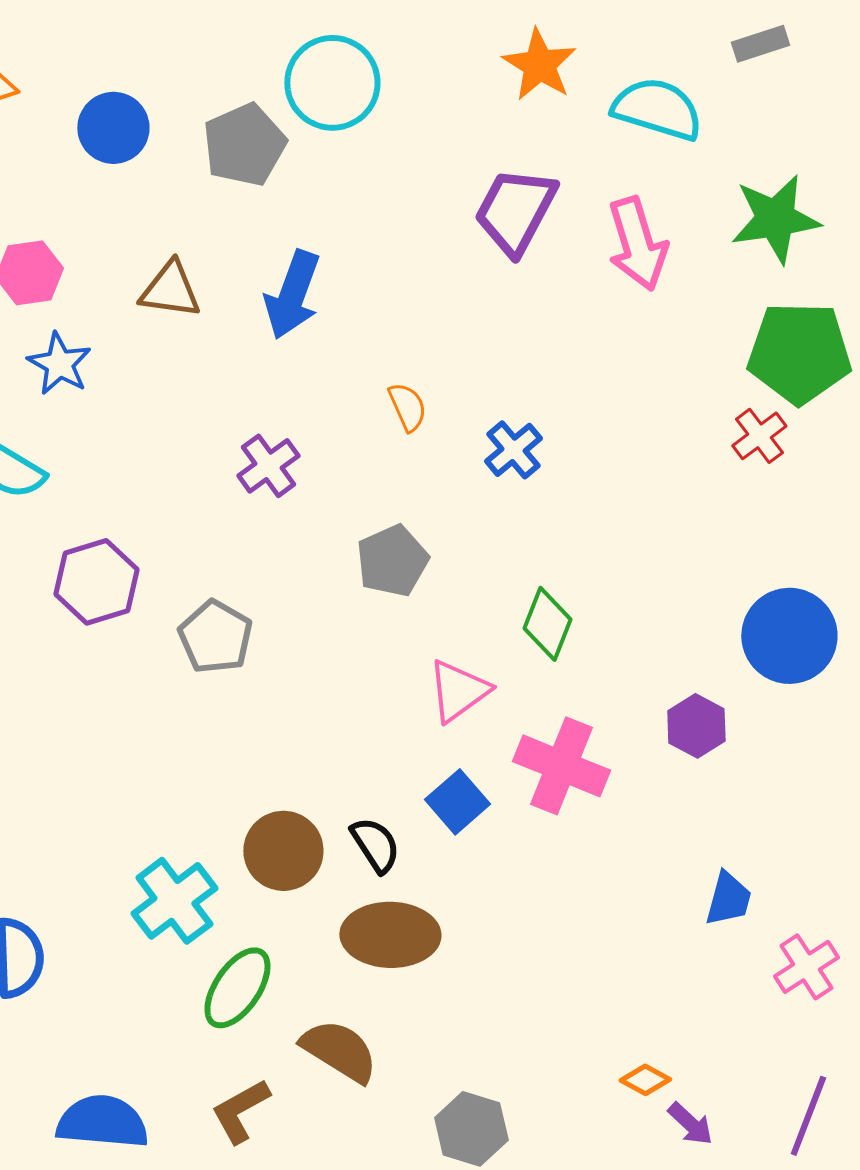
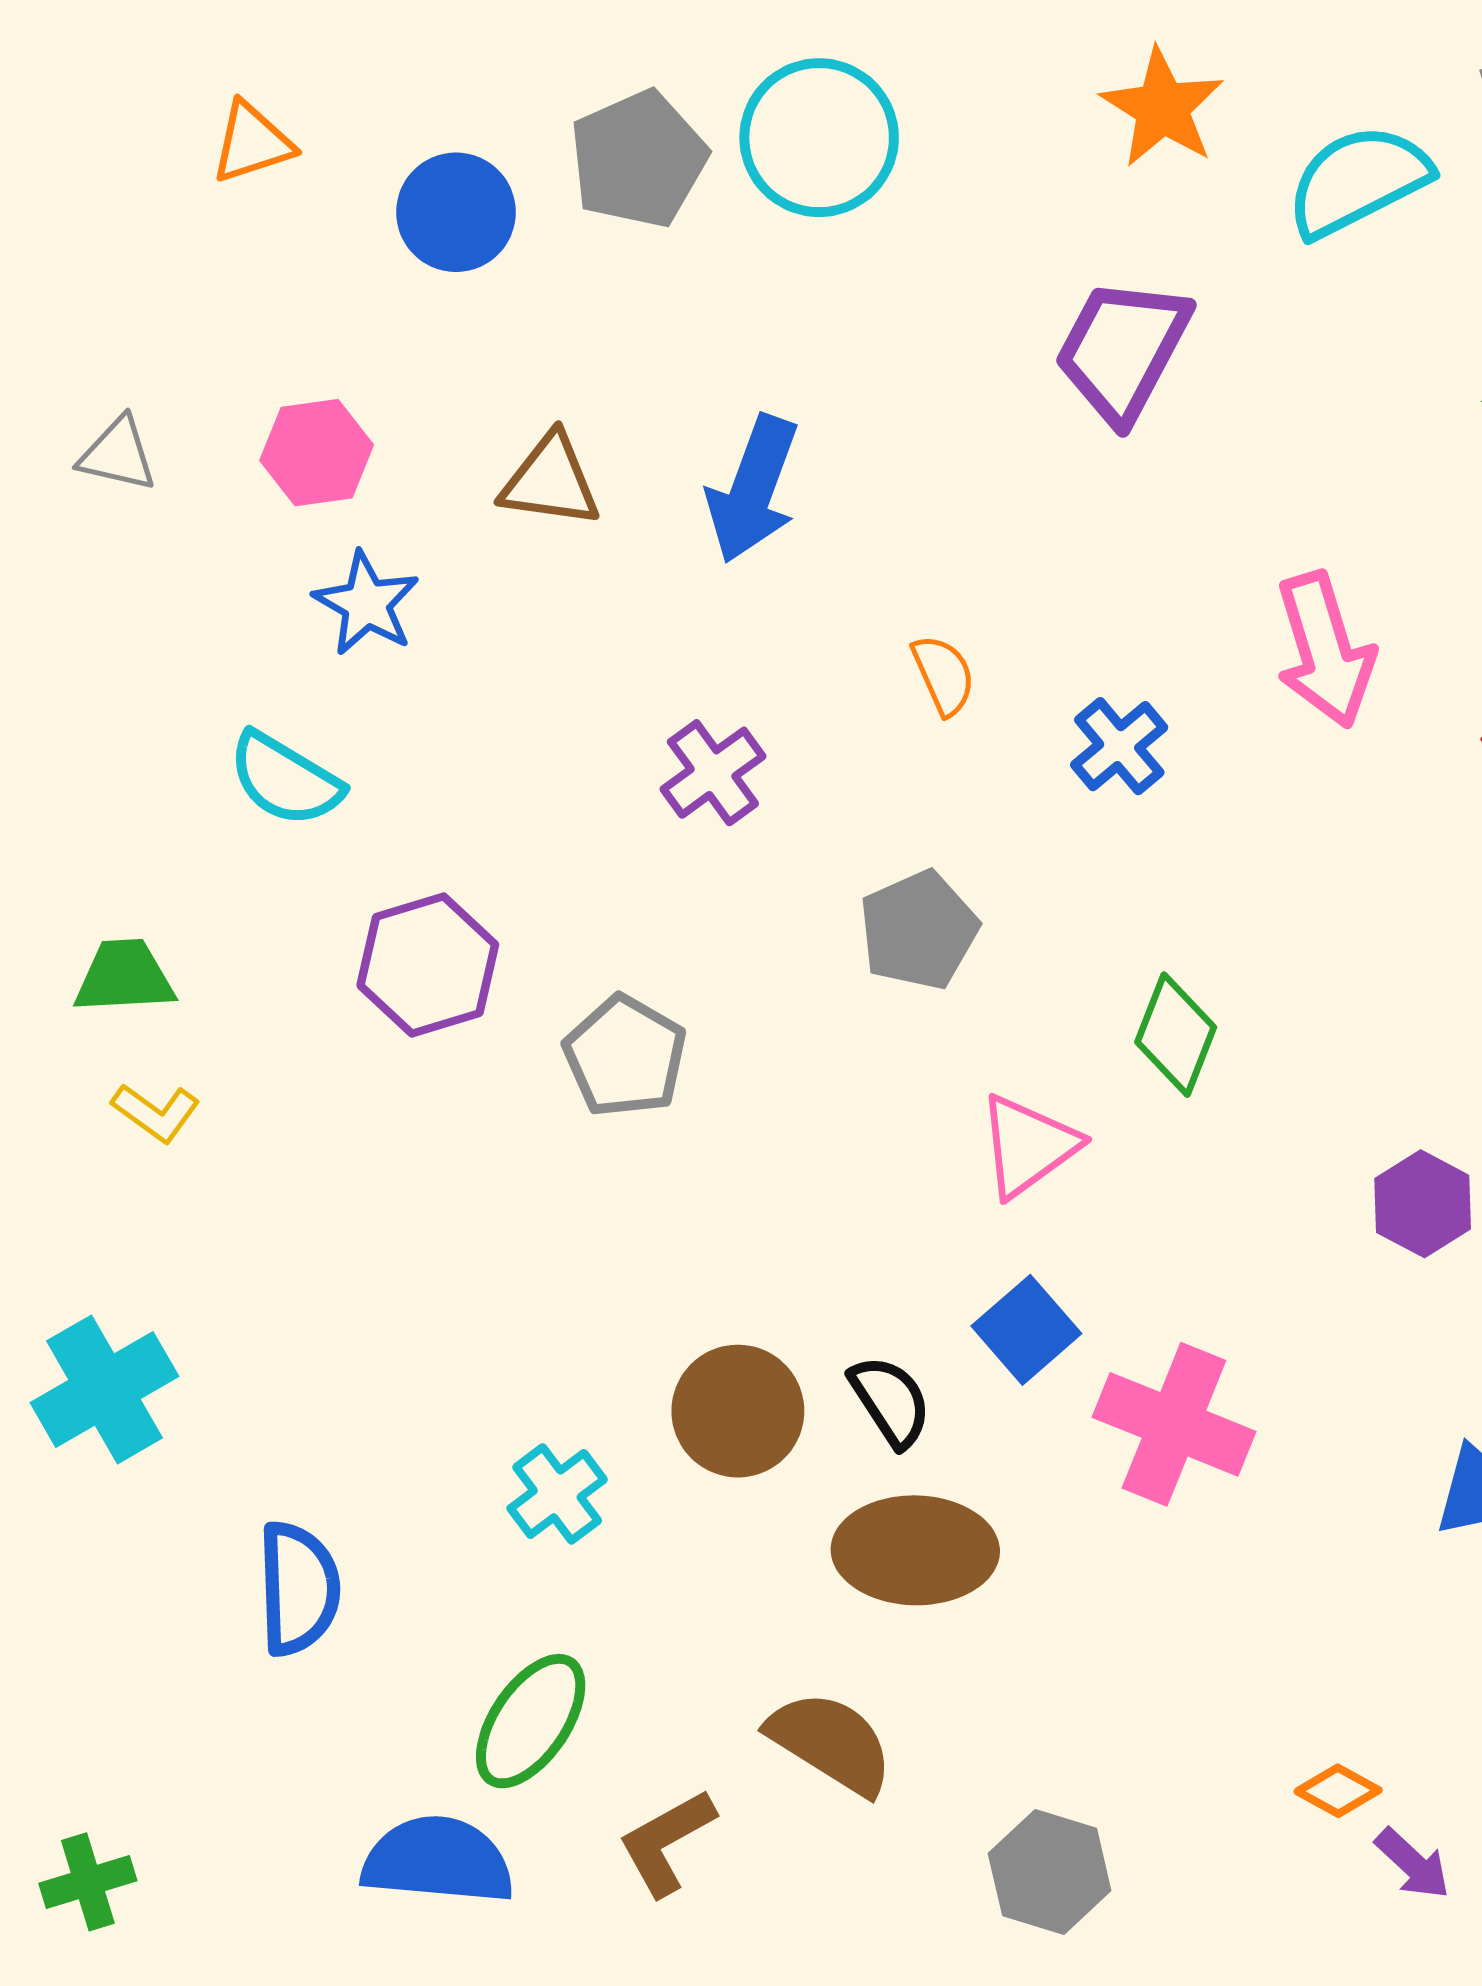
cyan semicircle: (657, 109) -> (1358, 181), turned -44
gray pentagon: (244, 145) -> (638, 159), moved
pink arrow: (637, 244) -> (1325, 650), moved
pink cross: (561, 766) -> (1174, 1424), moved
cyan cross: (174, 901) -> (557, 1494), size x0.7
green ellipse: (237, 988) -> (531, 1721), moved

